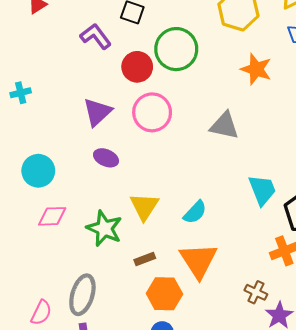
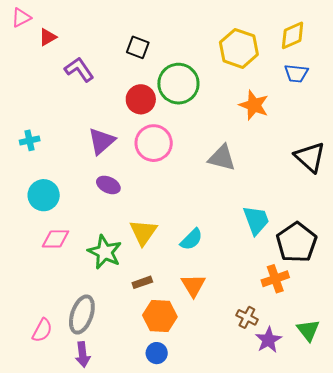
purple L-shape: (96, 36) -> (79, 69), moved
cyan cross: (21, 93) -> (30, 140), moved
orange triangle: (199, 260) -> (193, 285), size x0.7

